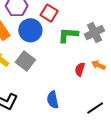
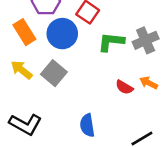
red semicircle: (80, 69) -> (124, 87), turned -80

